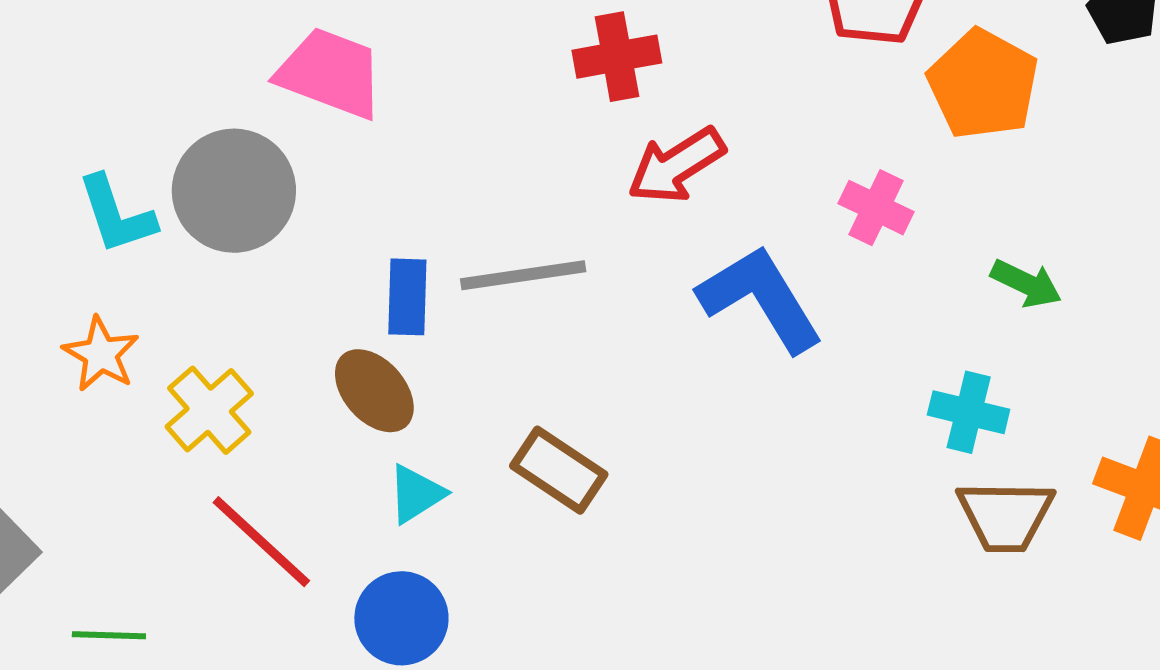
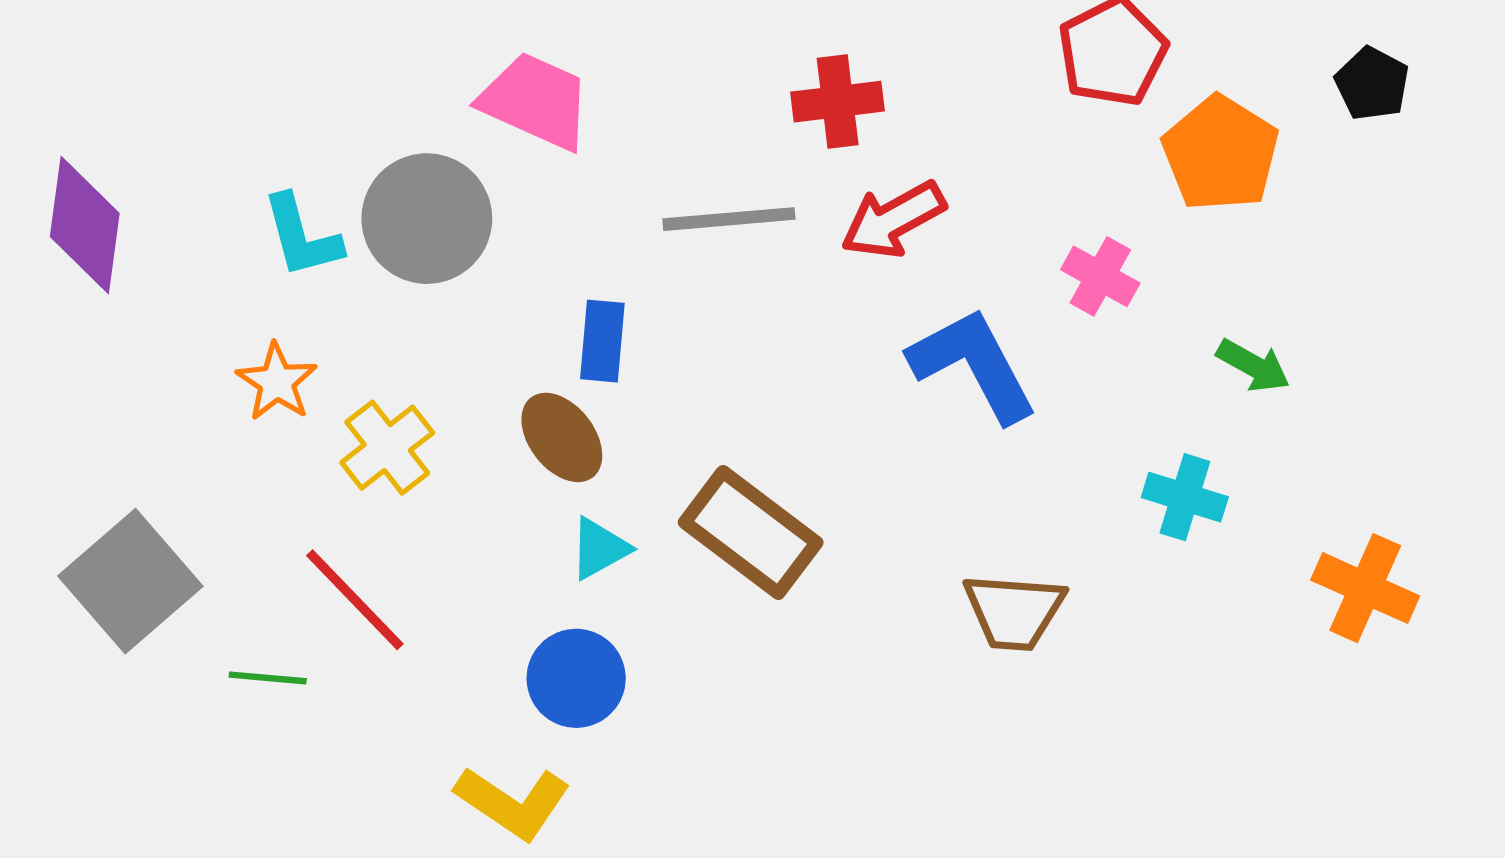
gray line: (523, 275) -> (729, 219), moved
brown rectangle: (559, 470) -> (751, 532), size x1.4
brown trapezoid: (1005, 516) -> (1014, 611), moved
red line: (261, 542) -> (355, 600), moved

